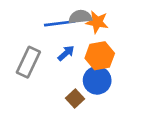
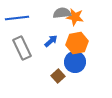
blue line: (60, 23) -> (17, 18), moved
gray rectangle: (28, 62) -> (22, 48), turned -50

